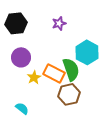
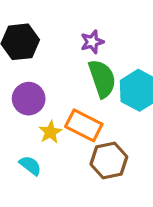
green semicircle: (71, 69) -> (102, 79), moved
cyan semicircle: (22, 108) -> (30, 166), moved

